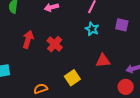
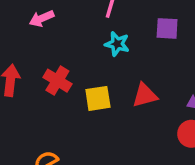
yellow square: (72, 78) -> (98, 98), moved, turned 35

